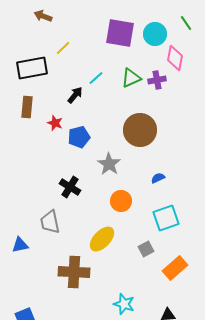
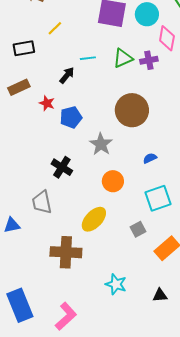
black rectangle: (32, 68) -> (24, 48), size x0.7
cyan line: (96, 78) -> (88, 58), turned 35
brown rectangle: (27, 107) -> (19, 87), turned 60

